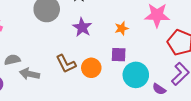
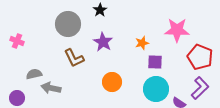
purple square: (119, 55) -> (155, 62), moved
brown L-shape: (66, 64) -> (74, 58), moved

